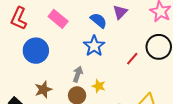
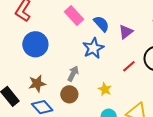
purple triangle: (120, 12) -> (126, 32), moved
pink rectangle: (58, 19) -> (74, 15), moved
yellow star: (99, 86) -> (105, 89), moved

